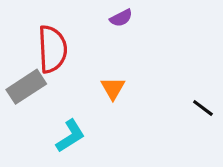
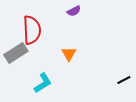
black line: (203, 108) -> (124, 80), moved, turned -64

